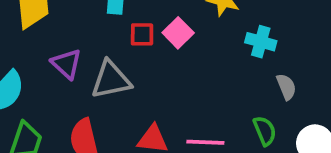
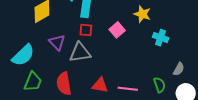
red square: (142, 34) -> (86, 30), moved
gray semicircle: (286, 87) -> (179, 69), moved, turned 48

